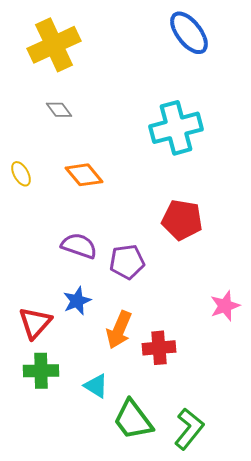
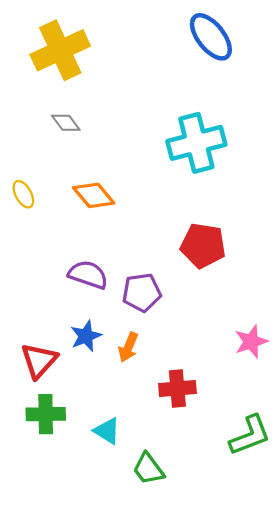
orange arrow: (119, 330) -> (128, 347), moved, size x0.7
green trapezoid: (133, 420) -> (148, 469), size x0.7
green L-shape: (189, 429) -> (250, 435), moved, turned 30

